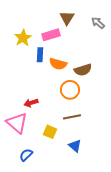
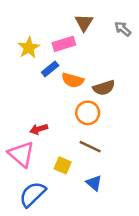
blue rectangle: (40, 55) -> (50, 69), turned 48
brown line: (72, 117) -> (90, 147), turned 36
blue semicircle: (26, 155) -> (33, 194), size x1.6

